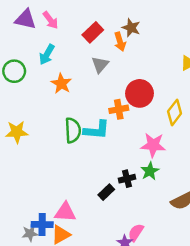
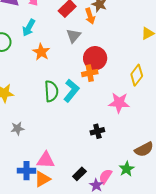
red circle: (140, 93) -> (95, 58), moved
cyan L-shape: (97, 130) -> (71, 91), turned -55
green star: (150, 171) -> (127, 169), moved
black rectangle: (106, 192) -> (79, 174), moved
gray star: (30, 234) -> (17, 128), moved

